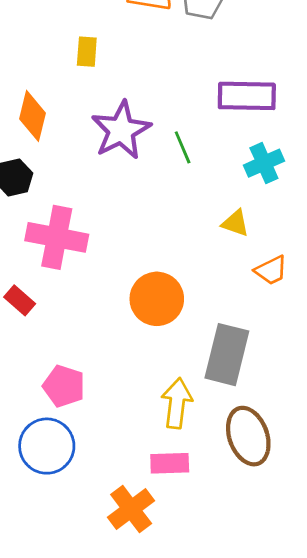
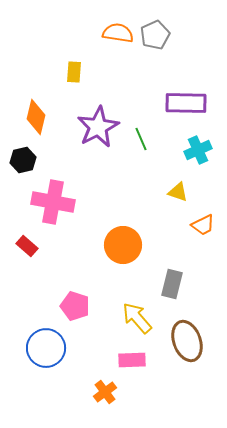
gray rectangle: (227, 355) -> (172, 284), size x0.7
pink pentagon: (64, 386) -> (75, 306), moved
yellow arrow: (177, 403) -> (137, 318), turned -48
orange cross: (131, 509) -> (105, 392), size x0.7

